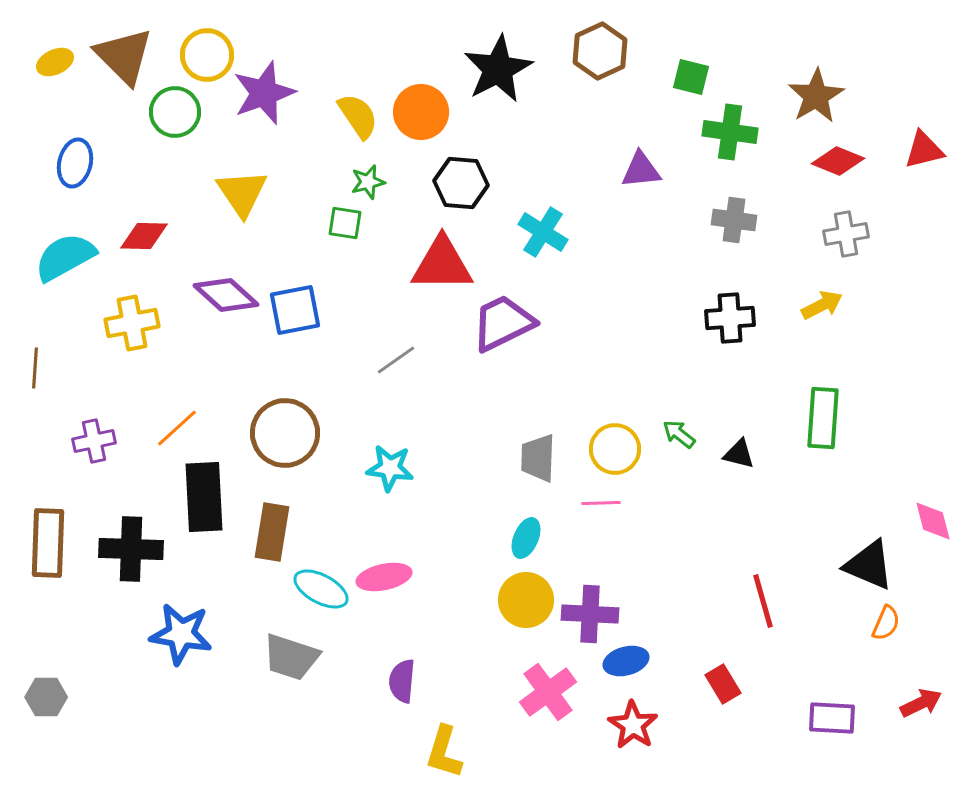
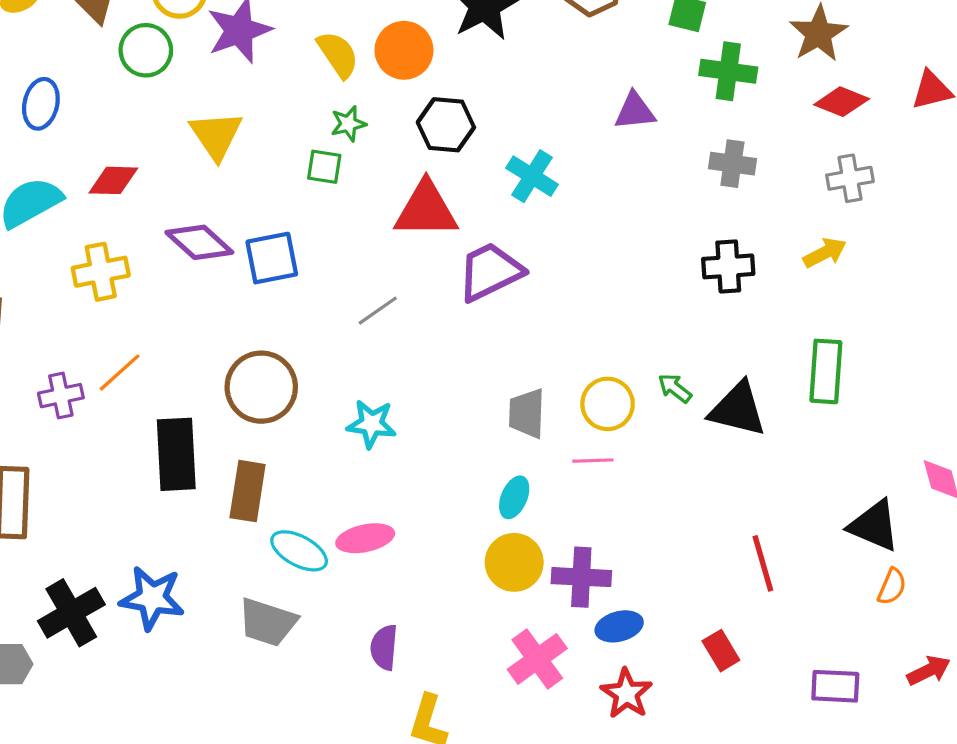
orange line: (177, 428) -> (120, 372), moved
black triangle: (739, 454) -> (738, 409), size x1.8
black cross: (131, 549) -> (71, 613), moved, turned -32

